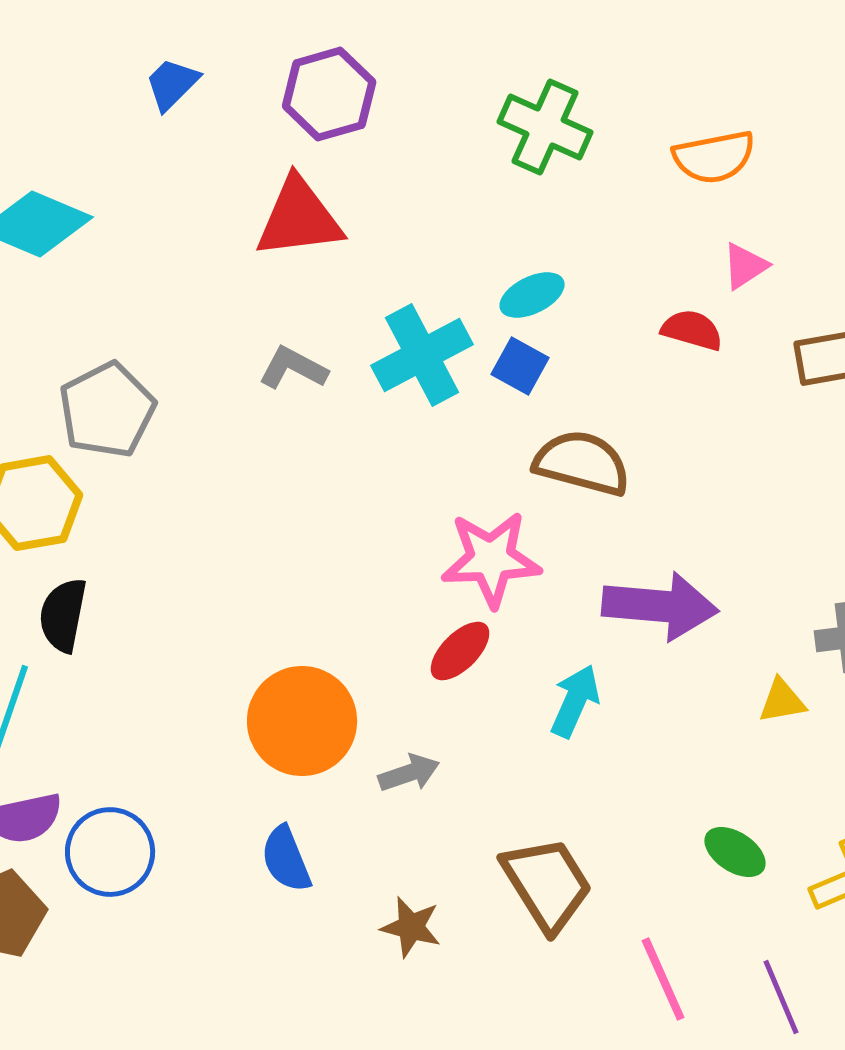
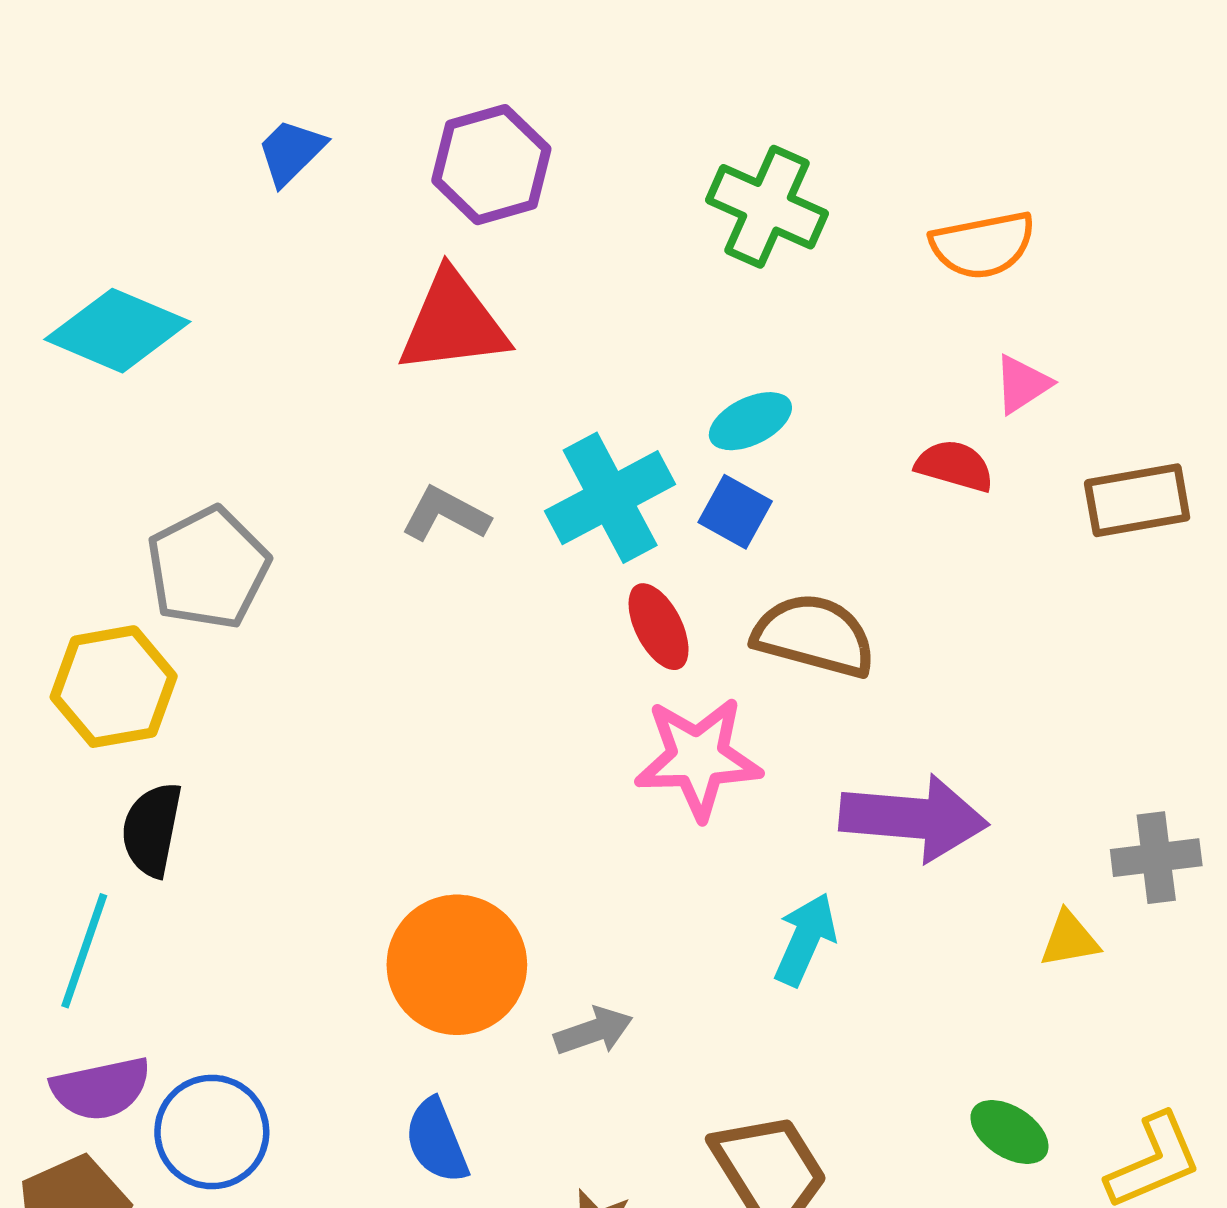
red ellipse: (460, 651) -> (659, 627), moved, turned -72

